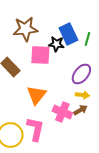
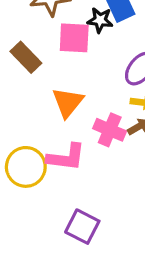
pink L-shape: (35, 129) -> (66, 157), turned 85

